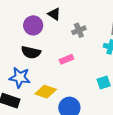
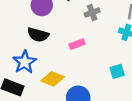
blue star: (20, 77) -> (25, 62), turned 30

